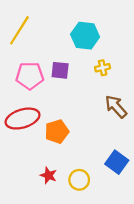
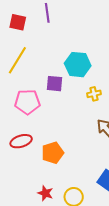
purple square: (60, 70) -> (55, 84), moved
red ellipse: (23, 119) -> (21, 141), size x0.7

